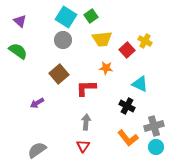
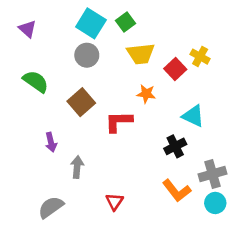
green semicircle: (18, 51) -> (36, 81), moved
purple arrow: (37, 103) -> (51, 142), turned -72
black cross: (127, 106) -> (175, 146), turned 35
gray arrow: (86, 122) -> (77, 167), moved

